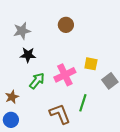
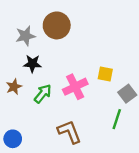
brown circle: (66, 25) -> (57, 25), moved, size x1.5
brown star: (12, 97) -> (14, 87), moved
green line: (83, 103) -> (117, 119), moved

